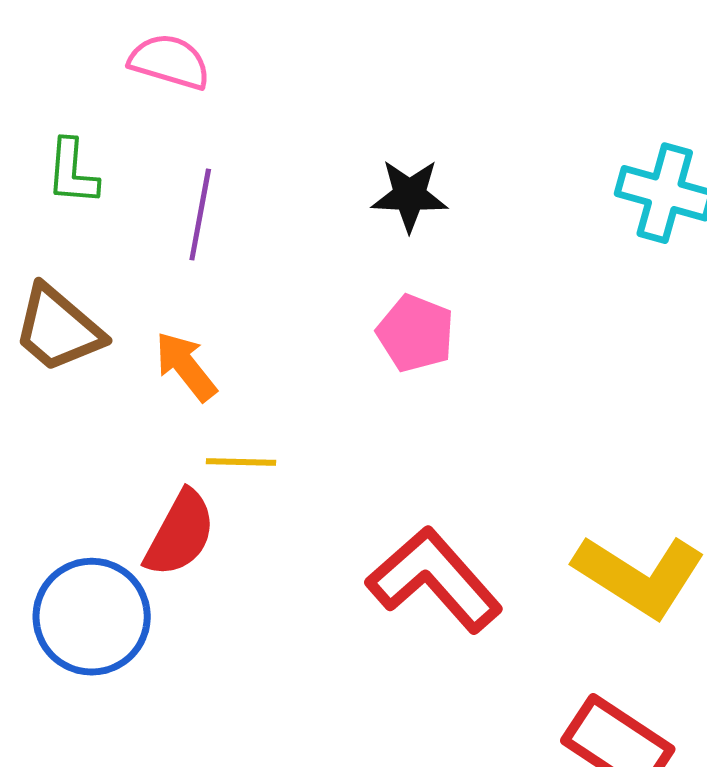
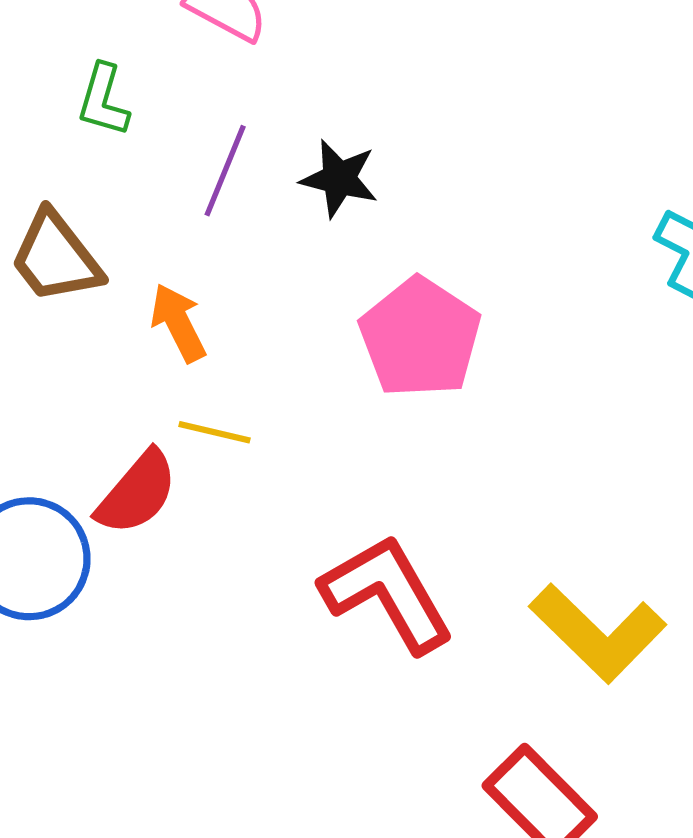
black star: (410, 195) -> (339, 179), moved
pink pentagon: (416, 333) -> (420, 338), size x1.5

